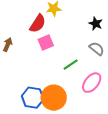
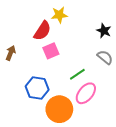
pink ellipse: (92, 83) -> (86, 93), moved
blue hexagon: (33, 98) -> (37, 88), moved

